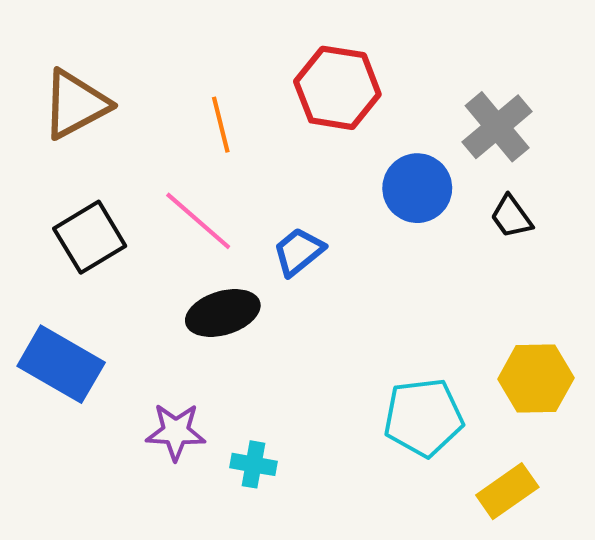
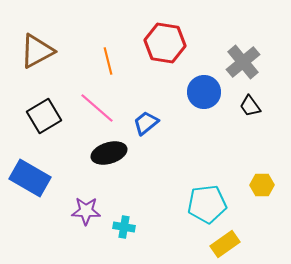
yellow hexagon: (536, 378) -> (262, 185), size x0.7
yellow rectangle: (507, 491) -> (225, 244), moved

